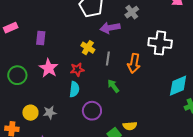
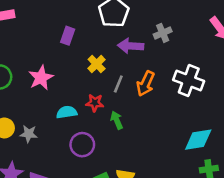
purple rectangle: (41, 38) -> (68, 36), moved
orange arrow: (134, 63) -> (146, 84), moved
red star: (77, 70) -> (95, 103), moved
cyan semicircle: (74, 89) -> (67, 112), turned -119

